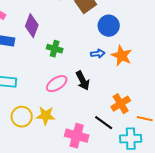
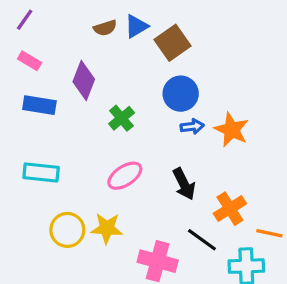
blue circle: (109, 26) -> (181, 94), moved
green cross: (55, 49) -> (122, 118), turned 35
black arrow: (83, 81) -> (184, 184), moved

